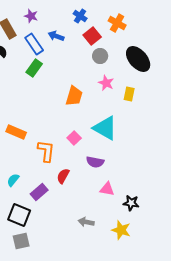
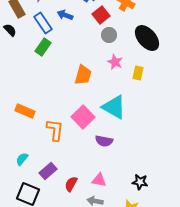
pink square: (74, 138) -> (83, 117), size x1.6
red semicircle: (63, 176) -> (71, 184), moved
pink triangle: (107, 189) -> (99, 180), moved

